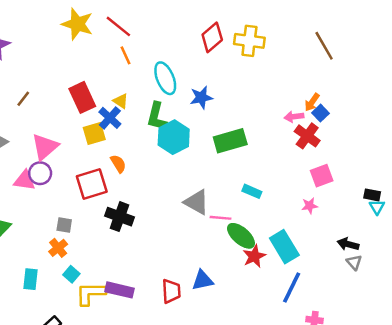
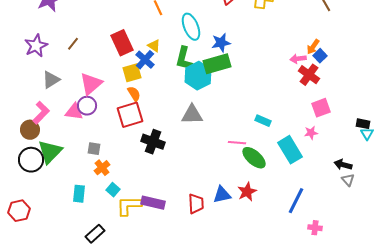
green rectangle: (230, 141) -> (217, 64), moved
orange semicircle: (118, 164) -> (134, 94), moved
gray triangle: (197, 202) -> (192, 115), moved, turned -30
gray square: (64, 225) -> (94, 149), moved
cyan rectangle: (284, 247) -> (290, 150), moved
red star: (254, 256) -> (247, 192), moved

